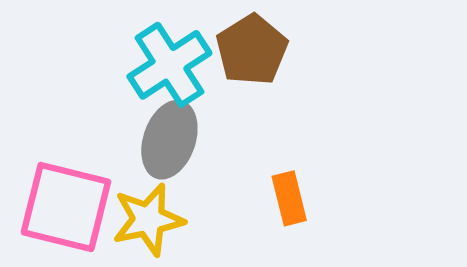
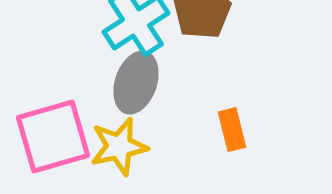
pink square: (66, 207) -> (53, 137), turned -30

